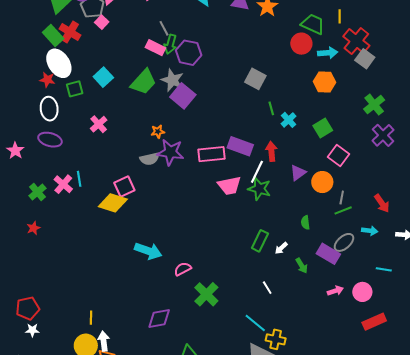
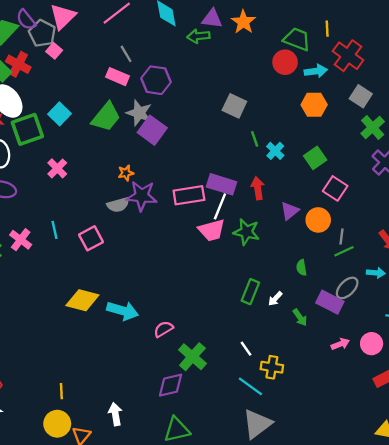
green arrow: (170, 44) -> (198, 36), moved, turned 72
gray square: (365, 59) -> (361, 96), moved
green square: (75, 89) -> (27, 129), size x1.6
white line: (257, 172) -> (220, 206), moved
cyan line: (79, 179) -> (54, 230), moved
yellow diamond: (113, 203) -> (82, 300), moved
white line: (267, 288) -> (246, 349), moved
purple diamond: (159, 319) -> (171, 385), moved
yellow cross: (276, 339) -> (272, 367), moved
white arrow: (104, 341) -> (115, 414), moved

